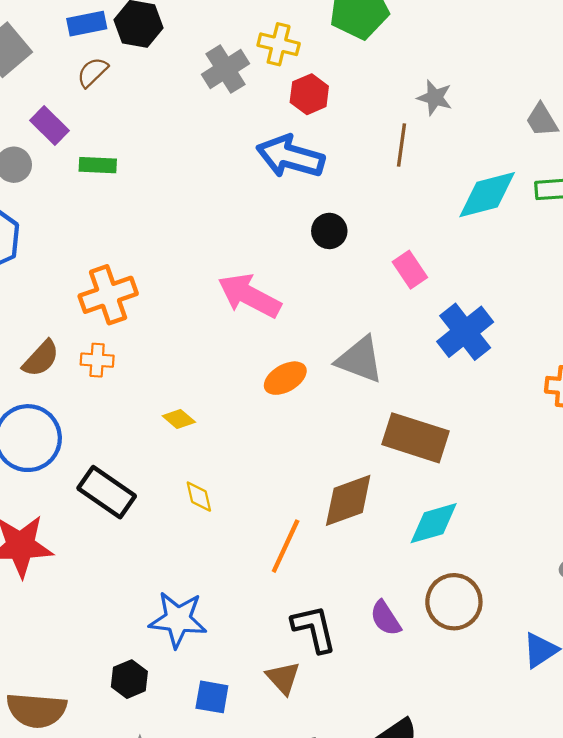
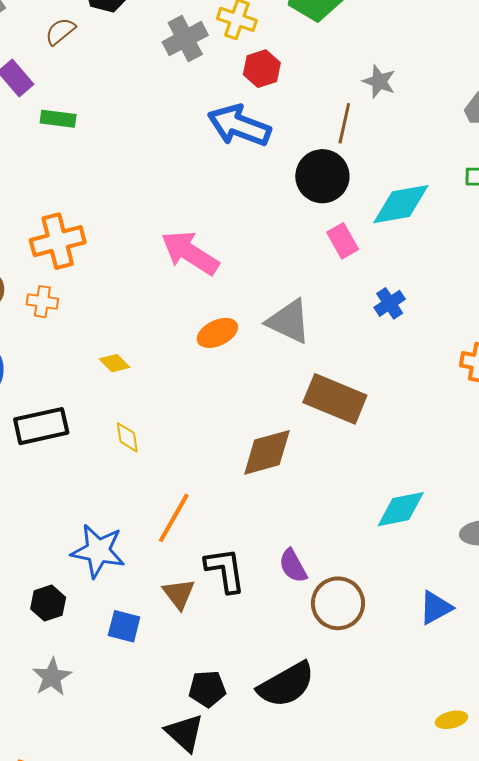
cyan diamond: (487, 195) -> (401, 204), moved
black circle: (329, 231) -> (322, 176), moved, size x1.6
blue cross: (465, 332) -> (390, 303), size x0.6
black rectangle: (107, 492) -> (41, 426), turned -52
cyan diamond: (434, 523) -> (401, 509), moved
orange line: (286, 546) -> (174, 518), moved
brown circle: (454, 602) -> (338, 603), moved
brown triangle: (283, 678) -> (179, 594), moved

